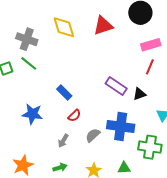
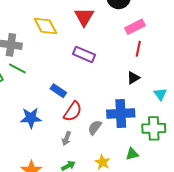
red triangle: (103, 26) -> (84, 17), turned -30
purple rectangle: (116, 86) -> (84, 54), moved
red semicircle: (74, 116) -> (73, 111), size x1.5

